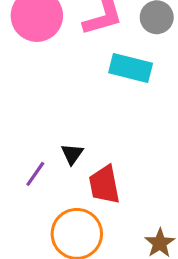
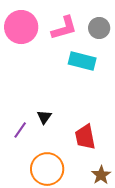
red trapezoid: (104, 185) -> (85, 137), moved

